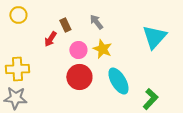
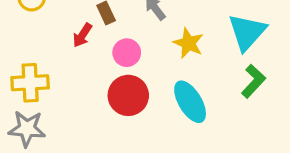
yellow star: (102, 49) -> (188, 43), moved
green L-shape: (150, 99) -> (253, 81), moved

